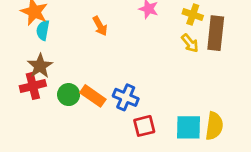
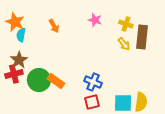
orange arrow: (100, 26) -> (54, 26), moved
green circle: (69, 95) -> (39, 80), size x1.5
blue cross: (126, 97) -> (93, 82), moved

